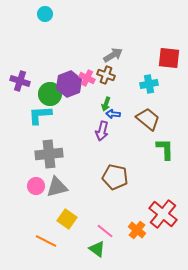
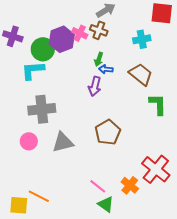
brown pentagon: (115, 177) -> (108, 132), turned 30
gray triangle: (57, 187) -> (63, 142), moved
yellow square: (67, 219) -> (19, 205), moved, turned -30
green triangle: (97, 249) -> (106, 204), moved

